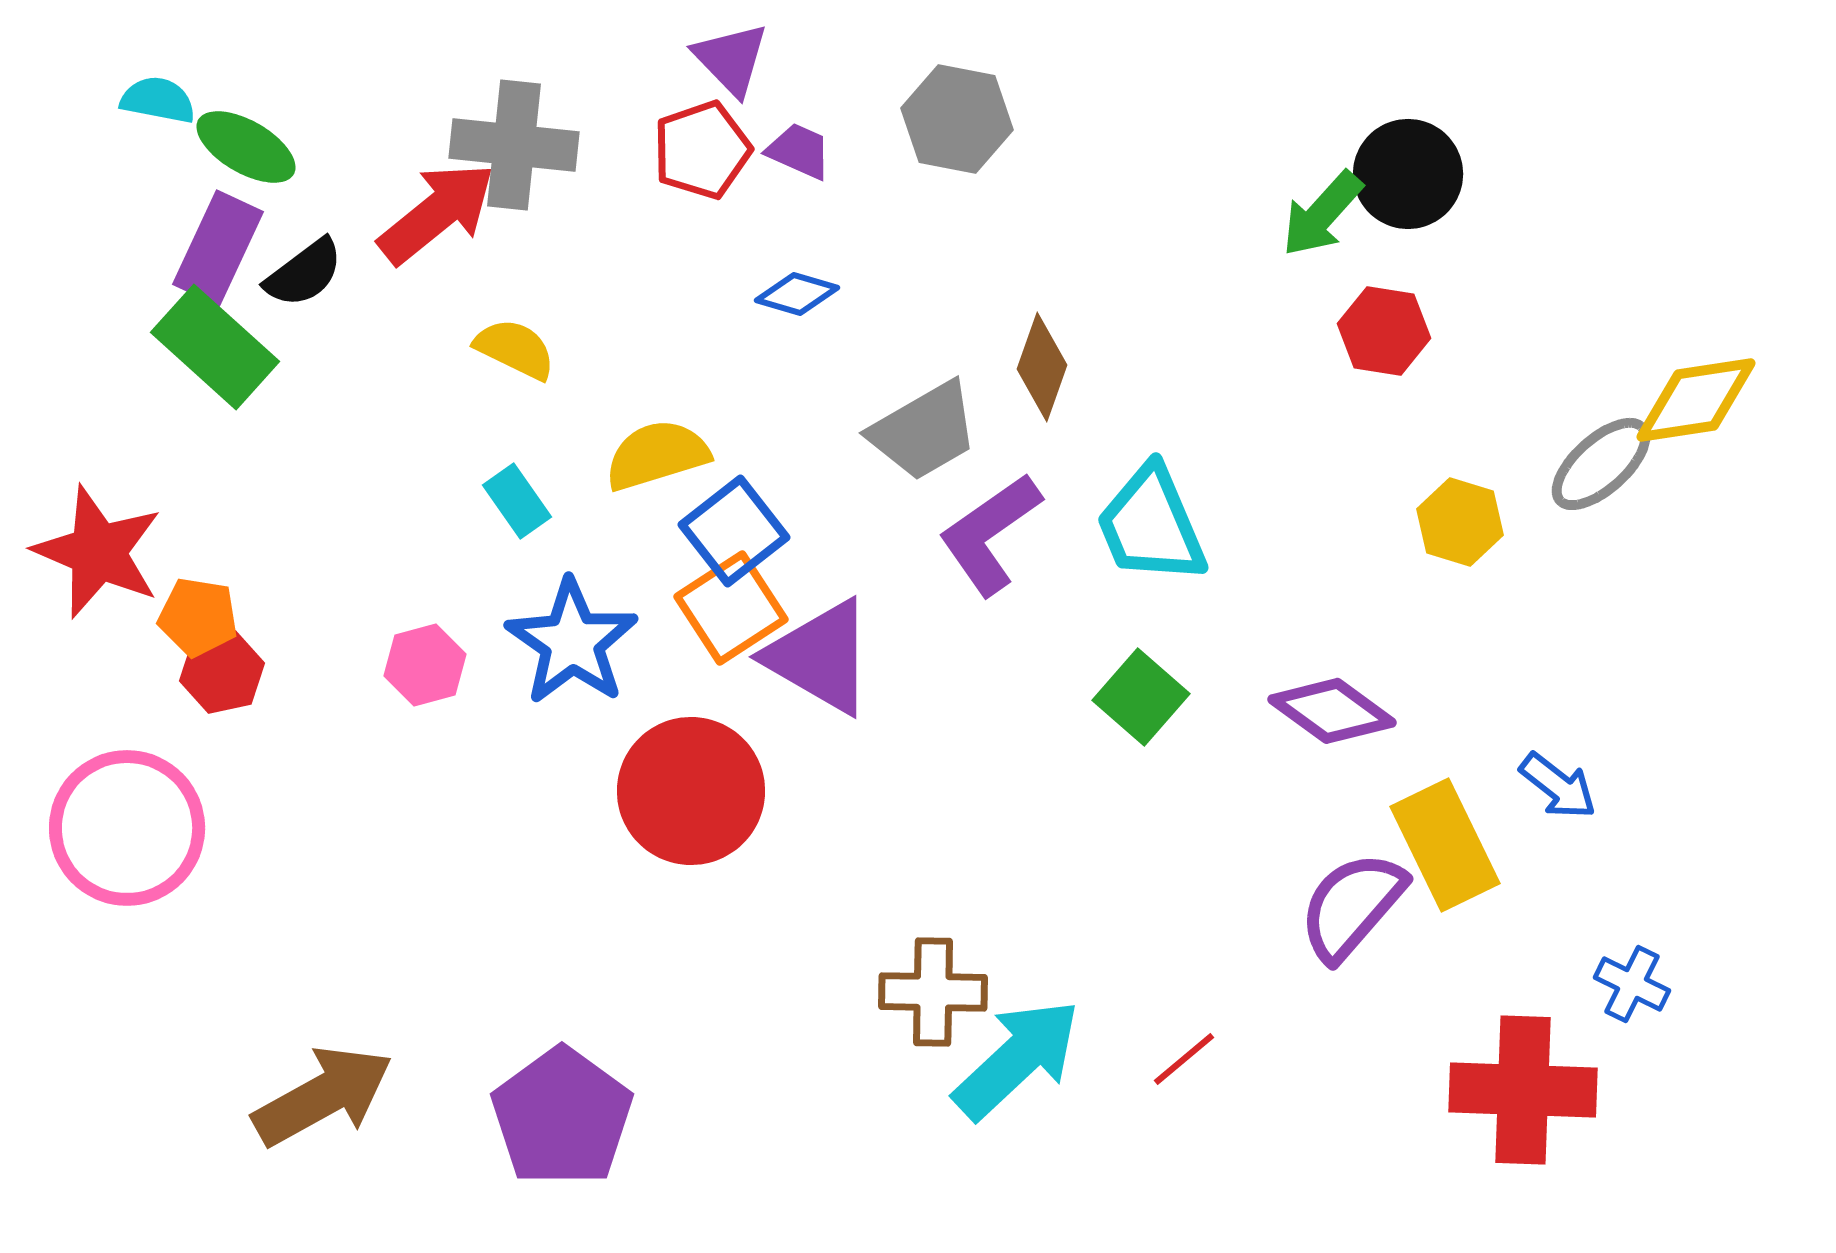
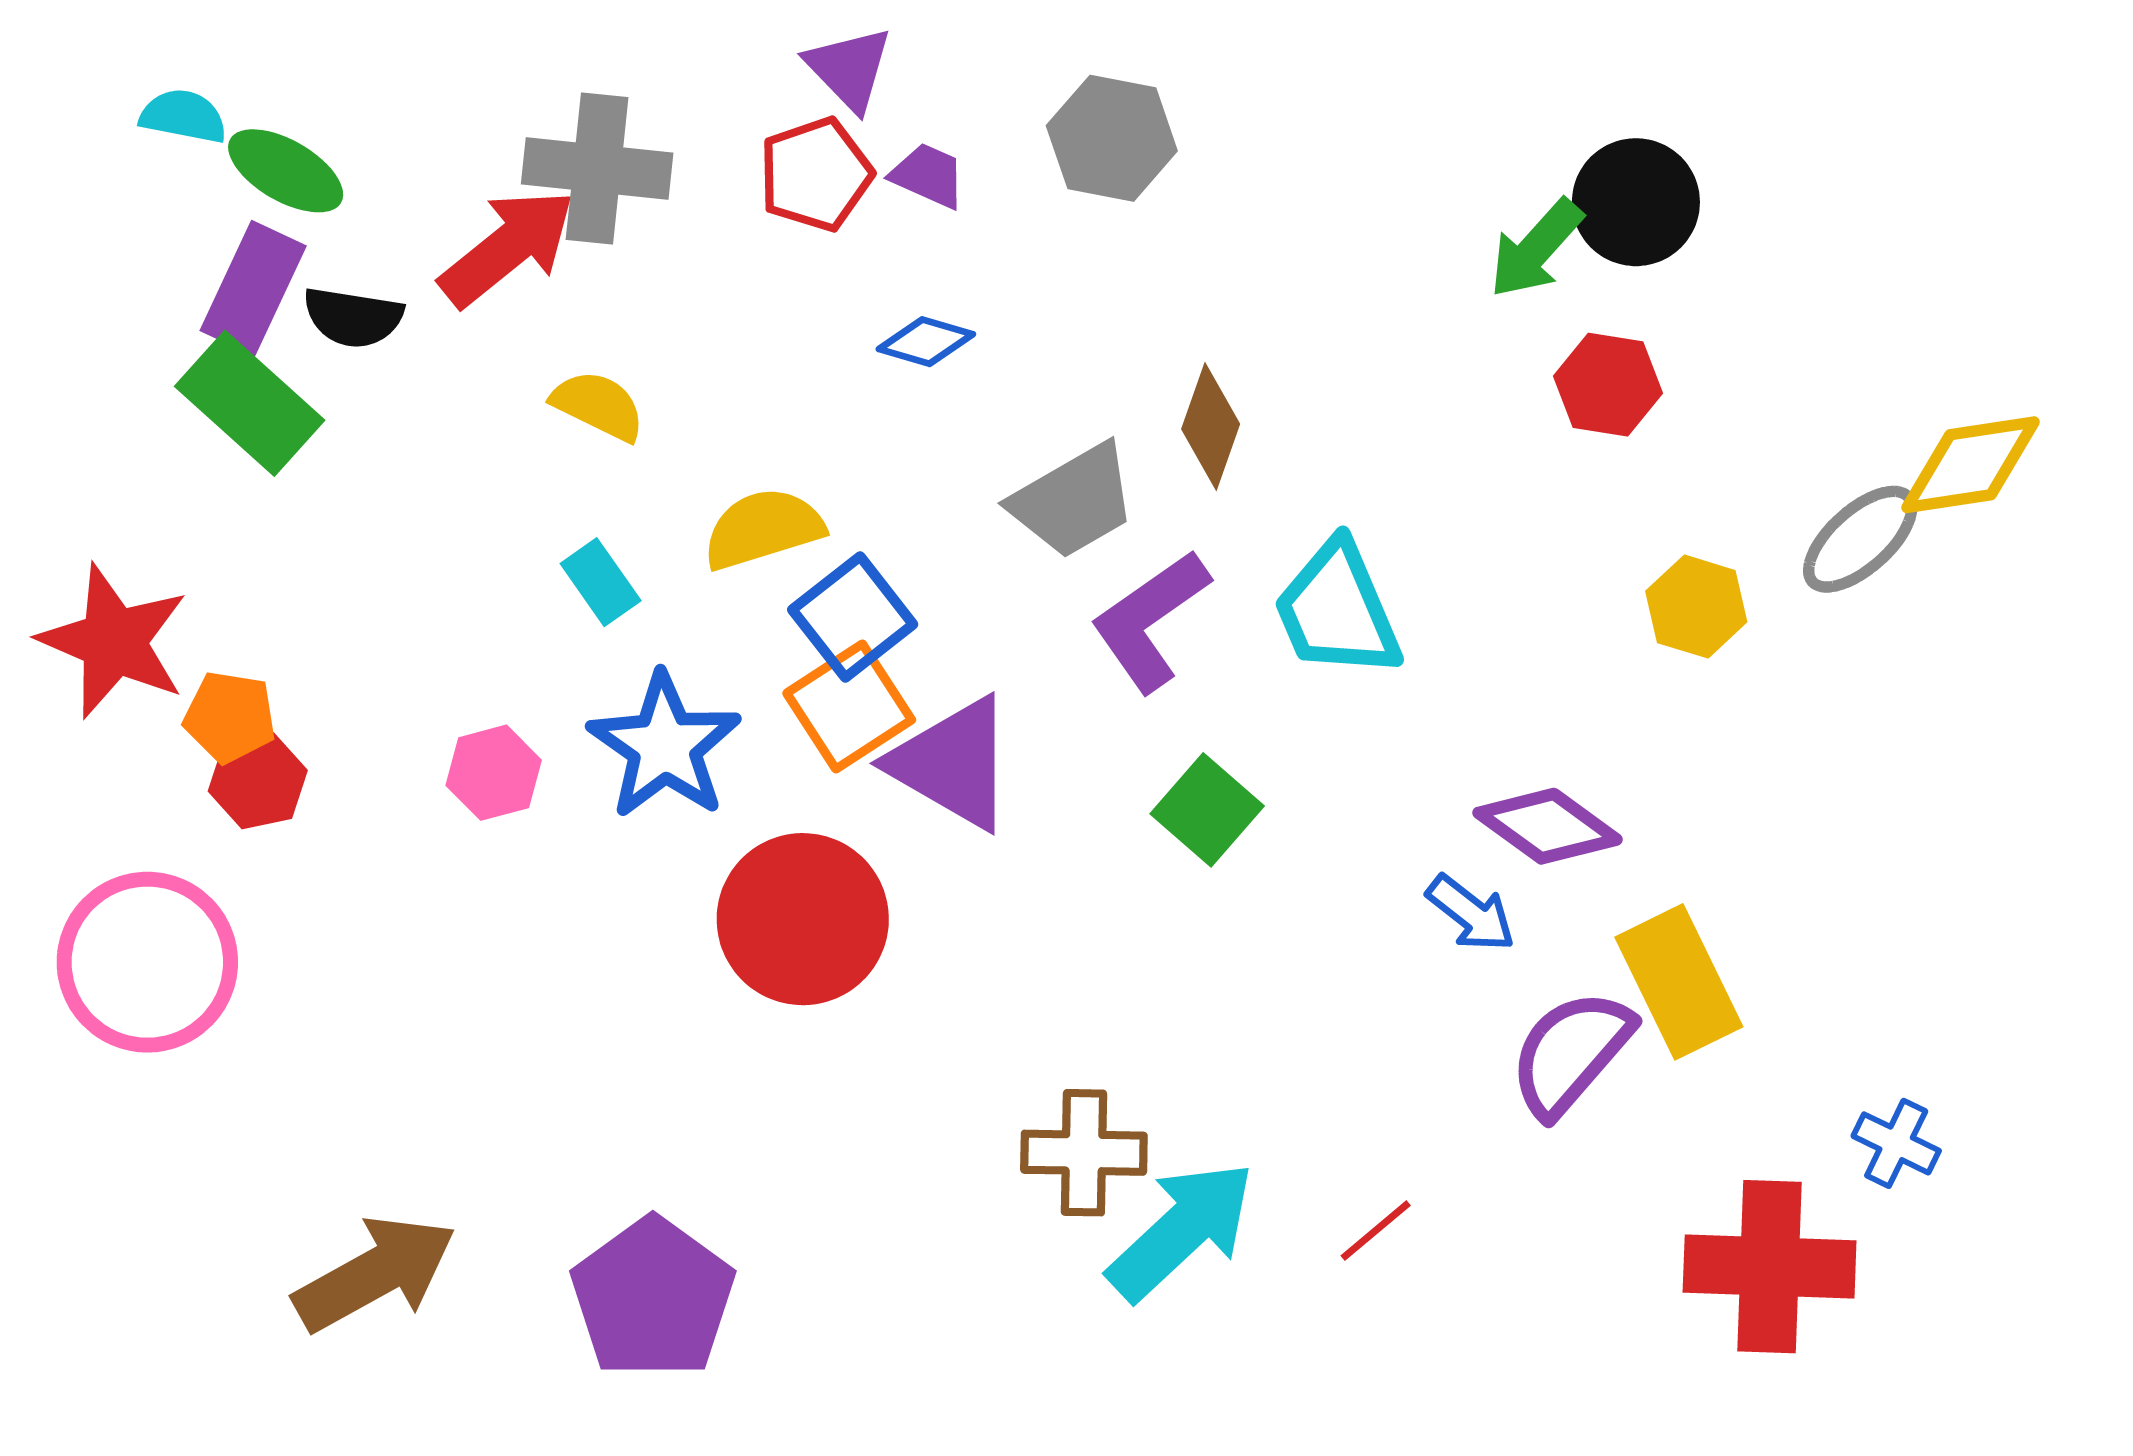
black semicircle: (304, 273) -> (353, 317), turned 46
green square: (1141, 697) -> (1207, 810), moved
blue arrow: (1558, 786) -> (1471, 913), moved

